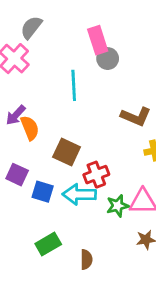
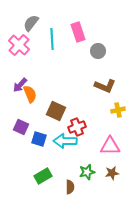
gray circle: (108, 59) -> (98, 51), moved
cyan line: (74, 85) -> (52, 39), moved
green star: (118, 206) -> (87, 172), moved

